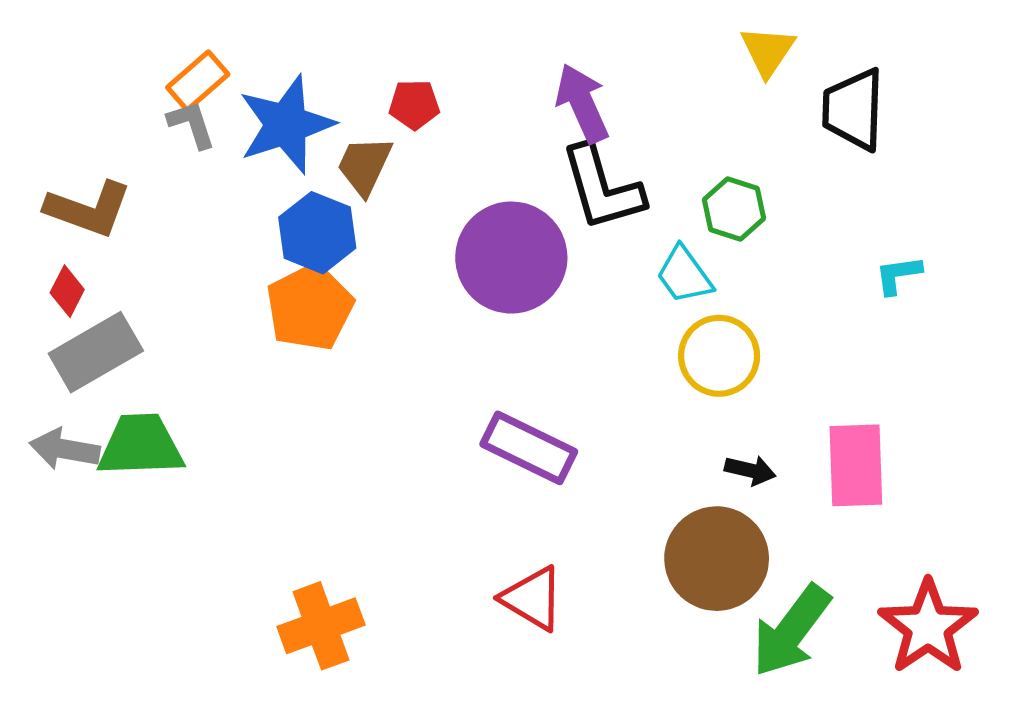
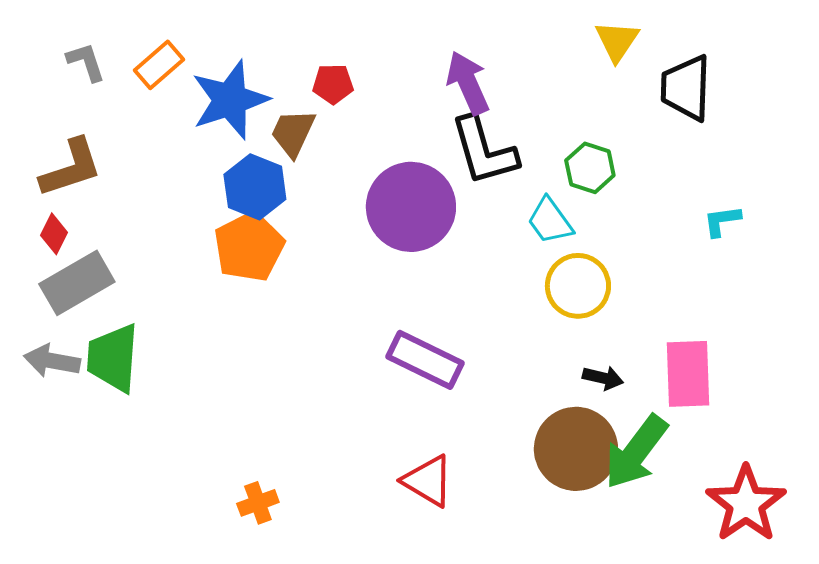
gray L-shape: (192, 124) -> (86, 62), moved
brown L-shape: (88, 209) -> (71, 168), turned -38
green trapezoid: (141, 445) -> (113, 358), turned -84
orange cross: (321, 626) -> (258, 503), size x0.6
green arrow: (791, 631) -> (636, 452), moved

